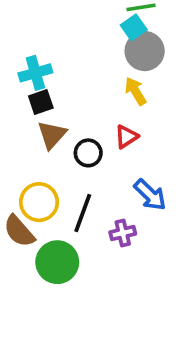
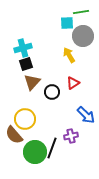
cyan square: (134, 27) -> (67, 23), moved, turned 32
yellow arrow: (135, 91) -> (69, 55), moved
black line: (83, 213) -> (52, 148), moved

